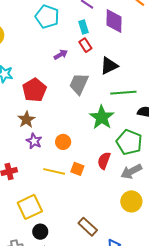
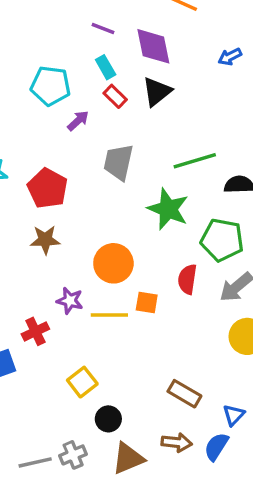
cyan pentagon: (47, 17) -> (51, 86), moved
black triangle: (109, 66) -> (157, 92), moved
brown star: (26, 120) -> (45, 240), turned -30
purple star: (34, 141) -> (70, 301), moved
orange circle: (63, 142) -> (113, 263), size x1.5
yellow square: (30, 207) -> (82, 382), size x0.7

